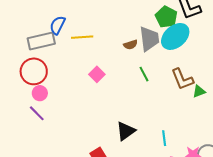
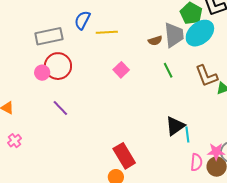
gray rectangle: (41, 41) -> (49, 36), moved
pink circle: (40, 93) -> (42, 73), moved
black triangle: (126, 131) -> (175, 126), moved

